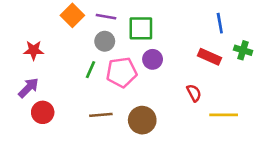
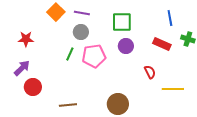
green square: (141, 28) -> (122, 22), moved
purple circle: (153, 59) -> (126, 46), moved
brown line: (101, 115) -> (68, 105), moved
brown circle: (142, 120) -> (118, 104), moved

